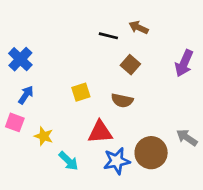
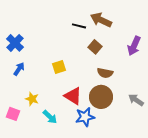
brown arrow: (139, 28) -> (101, 20), size x1.5
brown semicircle: (122, 100) -> (105, 73), moved
pink square: (15, 122) -> (13, 114), moved
red triangle: (100, 132) -> (73, 96), turned 36
brown circle: (151, 153) -> (101, 97), moved

